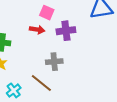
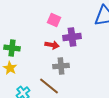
red arrow: (37, 30) -> (52, 45), moved

